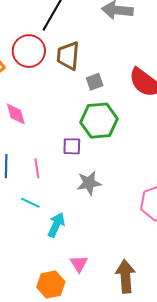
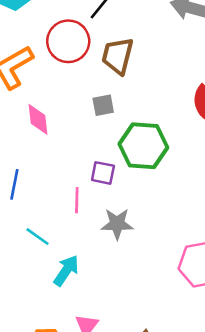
gray square: (95, 82) -> (103, 105), moved
pink line: (37, 168) -> (77, 200), moved

